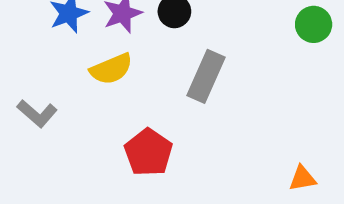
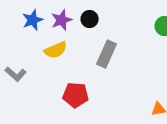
red pentagon: (148, 152) -> (76, 95), turned -30

